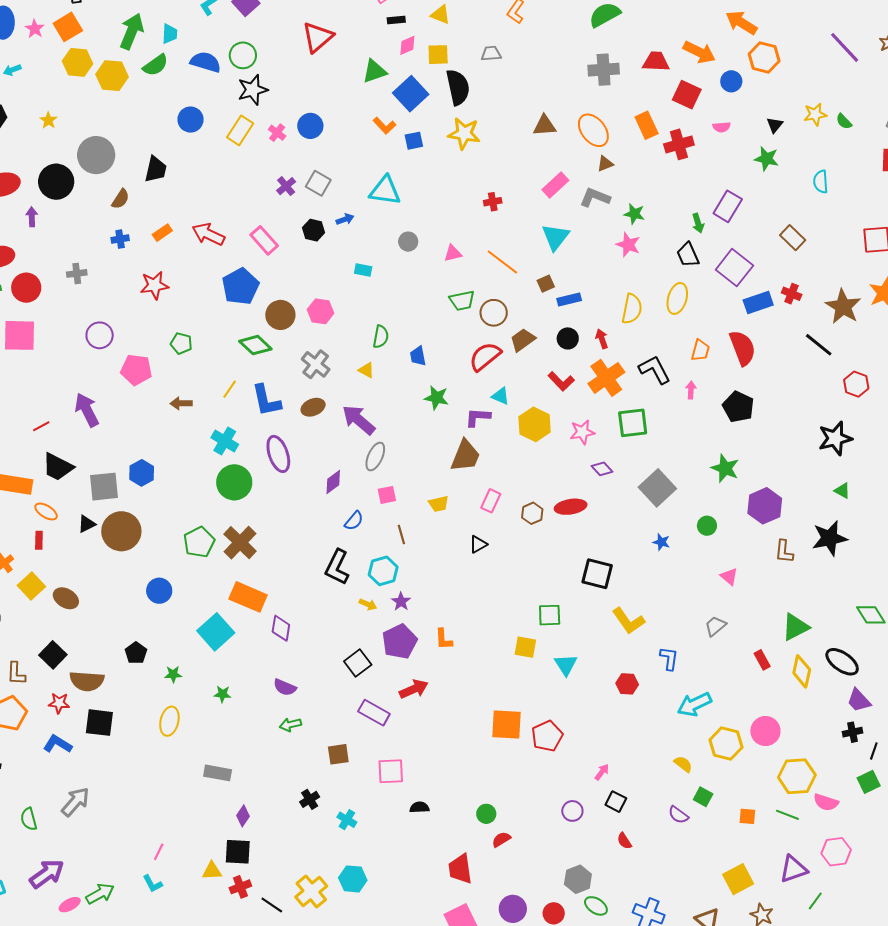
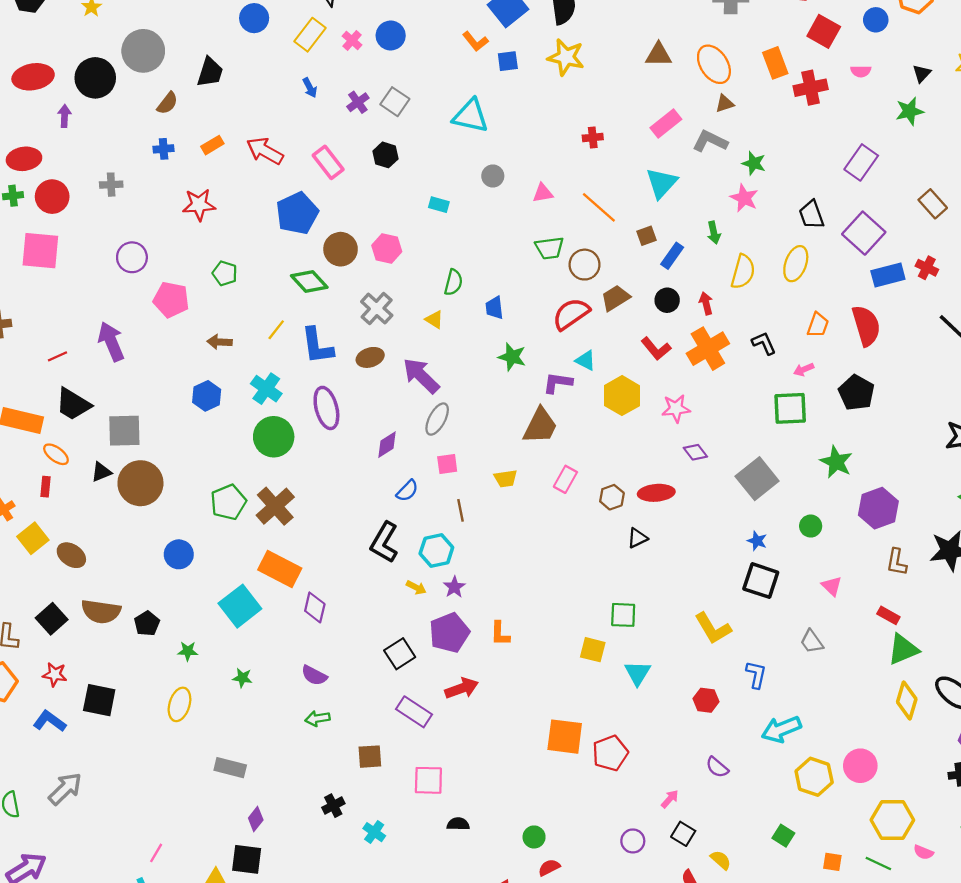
green star: (766, 159) -> (909, 111), turned -30
blue arrow: (345, 219) -> (310, 88), moved, turned 78
green arrow: (698, 223) -> (714, 233), moved
blue rectangle: (569, 300) -> (672, 256), turned -45
black L-shape: (655, 370) -> (764, 343), size x0.7
pink arrow: (691, 390) -> (804, 370), turned -120
green square: (633, 423) -> (790, 408), moved
blue hexagon: (142, 473) -> (207, 396), moved
black triangle: (478, 544) -> (637, 538), moved
black square: (597, 574) -> (761, 581), moved
gray trapezoid: (715, 626) -> (812, 642), turned -90
red rectangle: (762, 660) -> (888, 615), moved, turned -36
brown semicircle: (87, 681) -> (101, 611), moved
yellow semicircle: (683, 764) -> (721, 860), moved
pink semicircle: (826, 802) -> (923, 852), size x0.7
purple semicircle: (678, 815) -> (717, 767), moved

